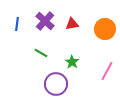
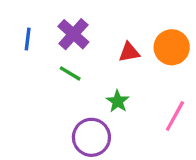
red triangle: (72, 24) -> (129, 52), moved
green line: (41, 53) -> (70, 73), moved

